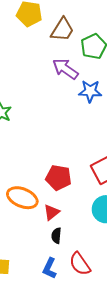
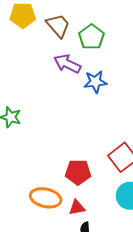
brown trapezoid: (62, 30) -> (58, 26), turned -64
red triangle: (52, 212) -> (77, 208), turned 36

